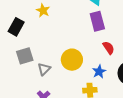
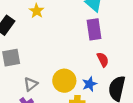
yellow circle: (72, 60) -> (64, 81), moved
gray triangle: (44, 69) -> (31, 84), moved

